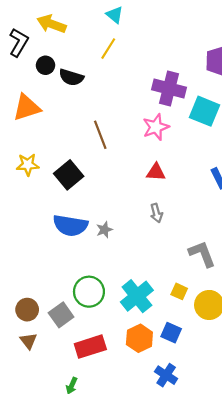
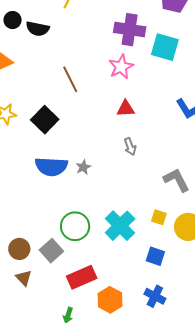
orange hexagon: (139, 338) -> (110, 300), moved

